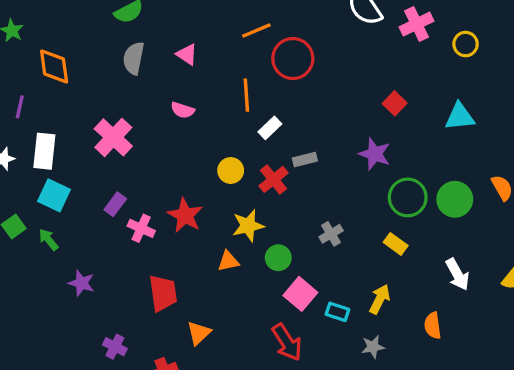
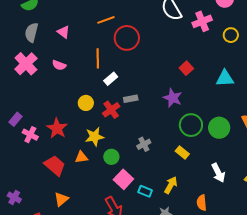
pink cross: (113, 137) -> (26, 64), moved
red trapezoid: (163, 293) -> (55, 165), moved, turned -45
purple cross: (115, 347) -> (14, 197), moved

